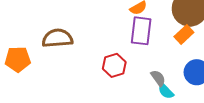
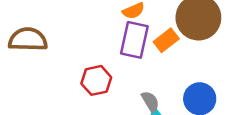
orange rectangle: (184, 35) -> (166, 40), moved

